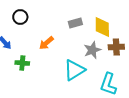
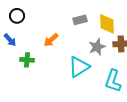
black circle: (20, 17) -> (17, 16), moved

